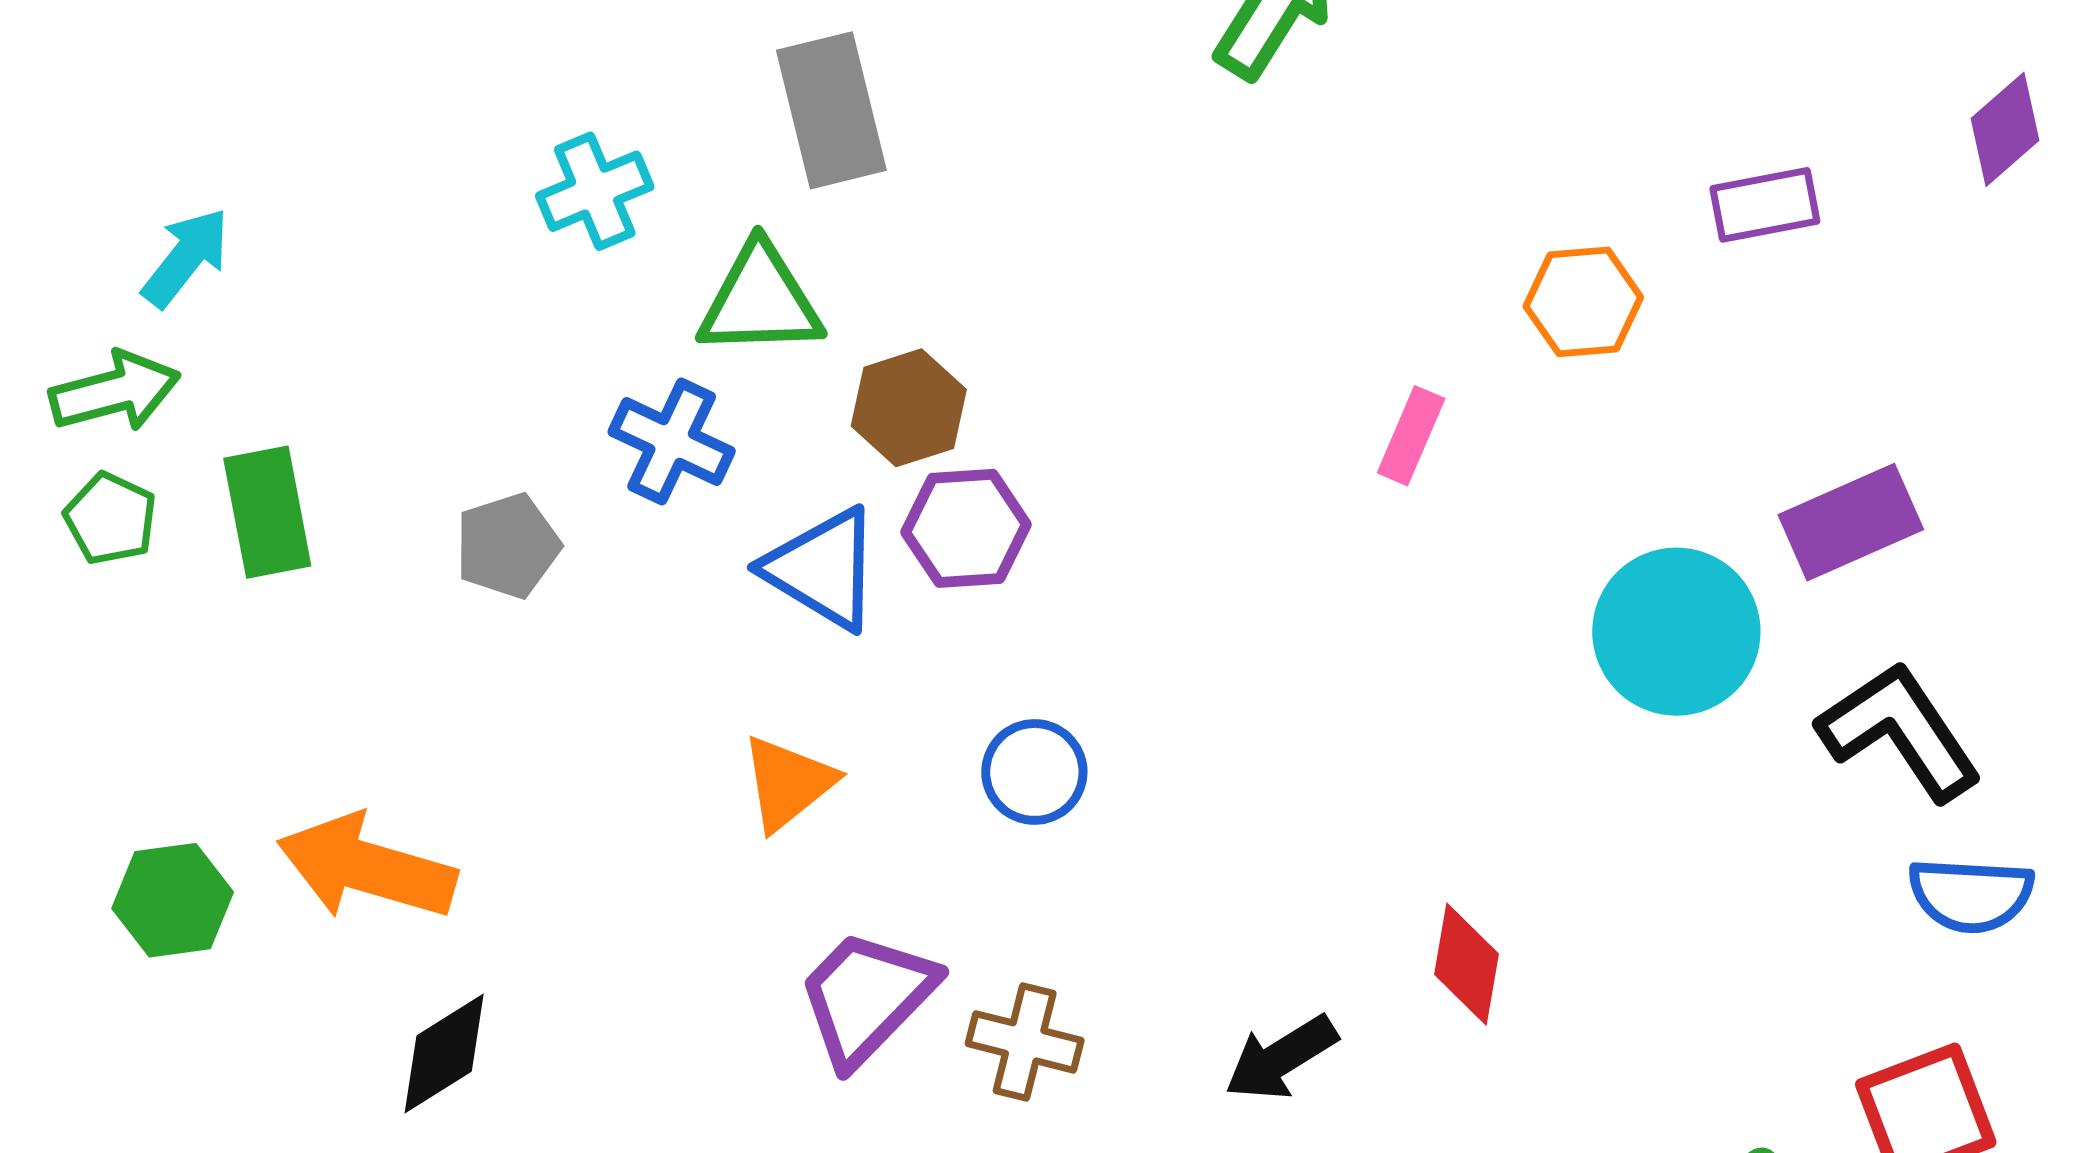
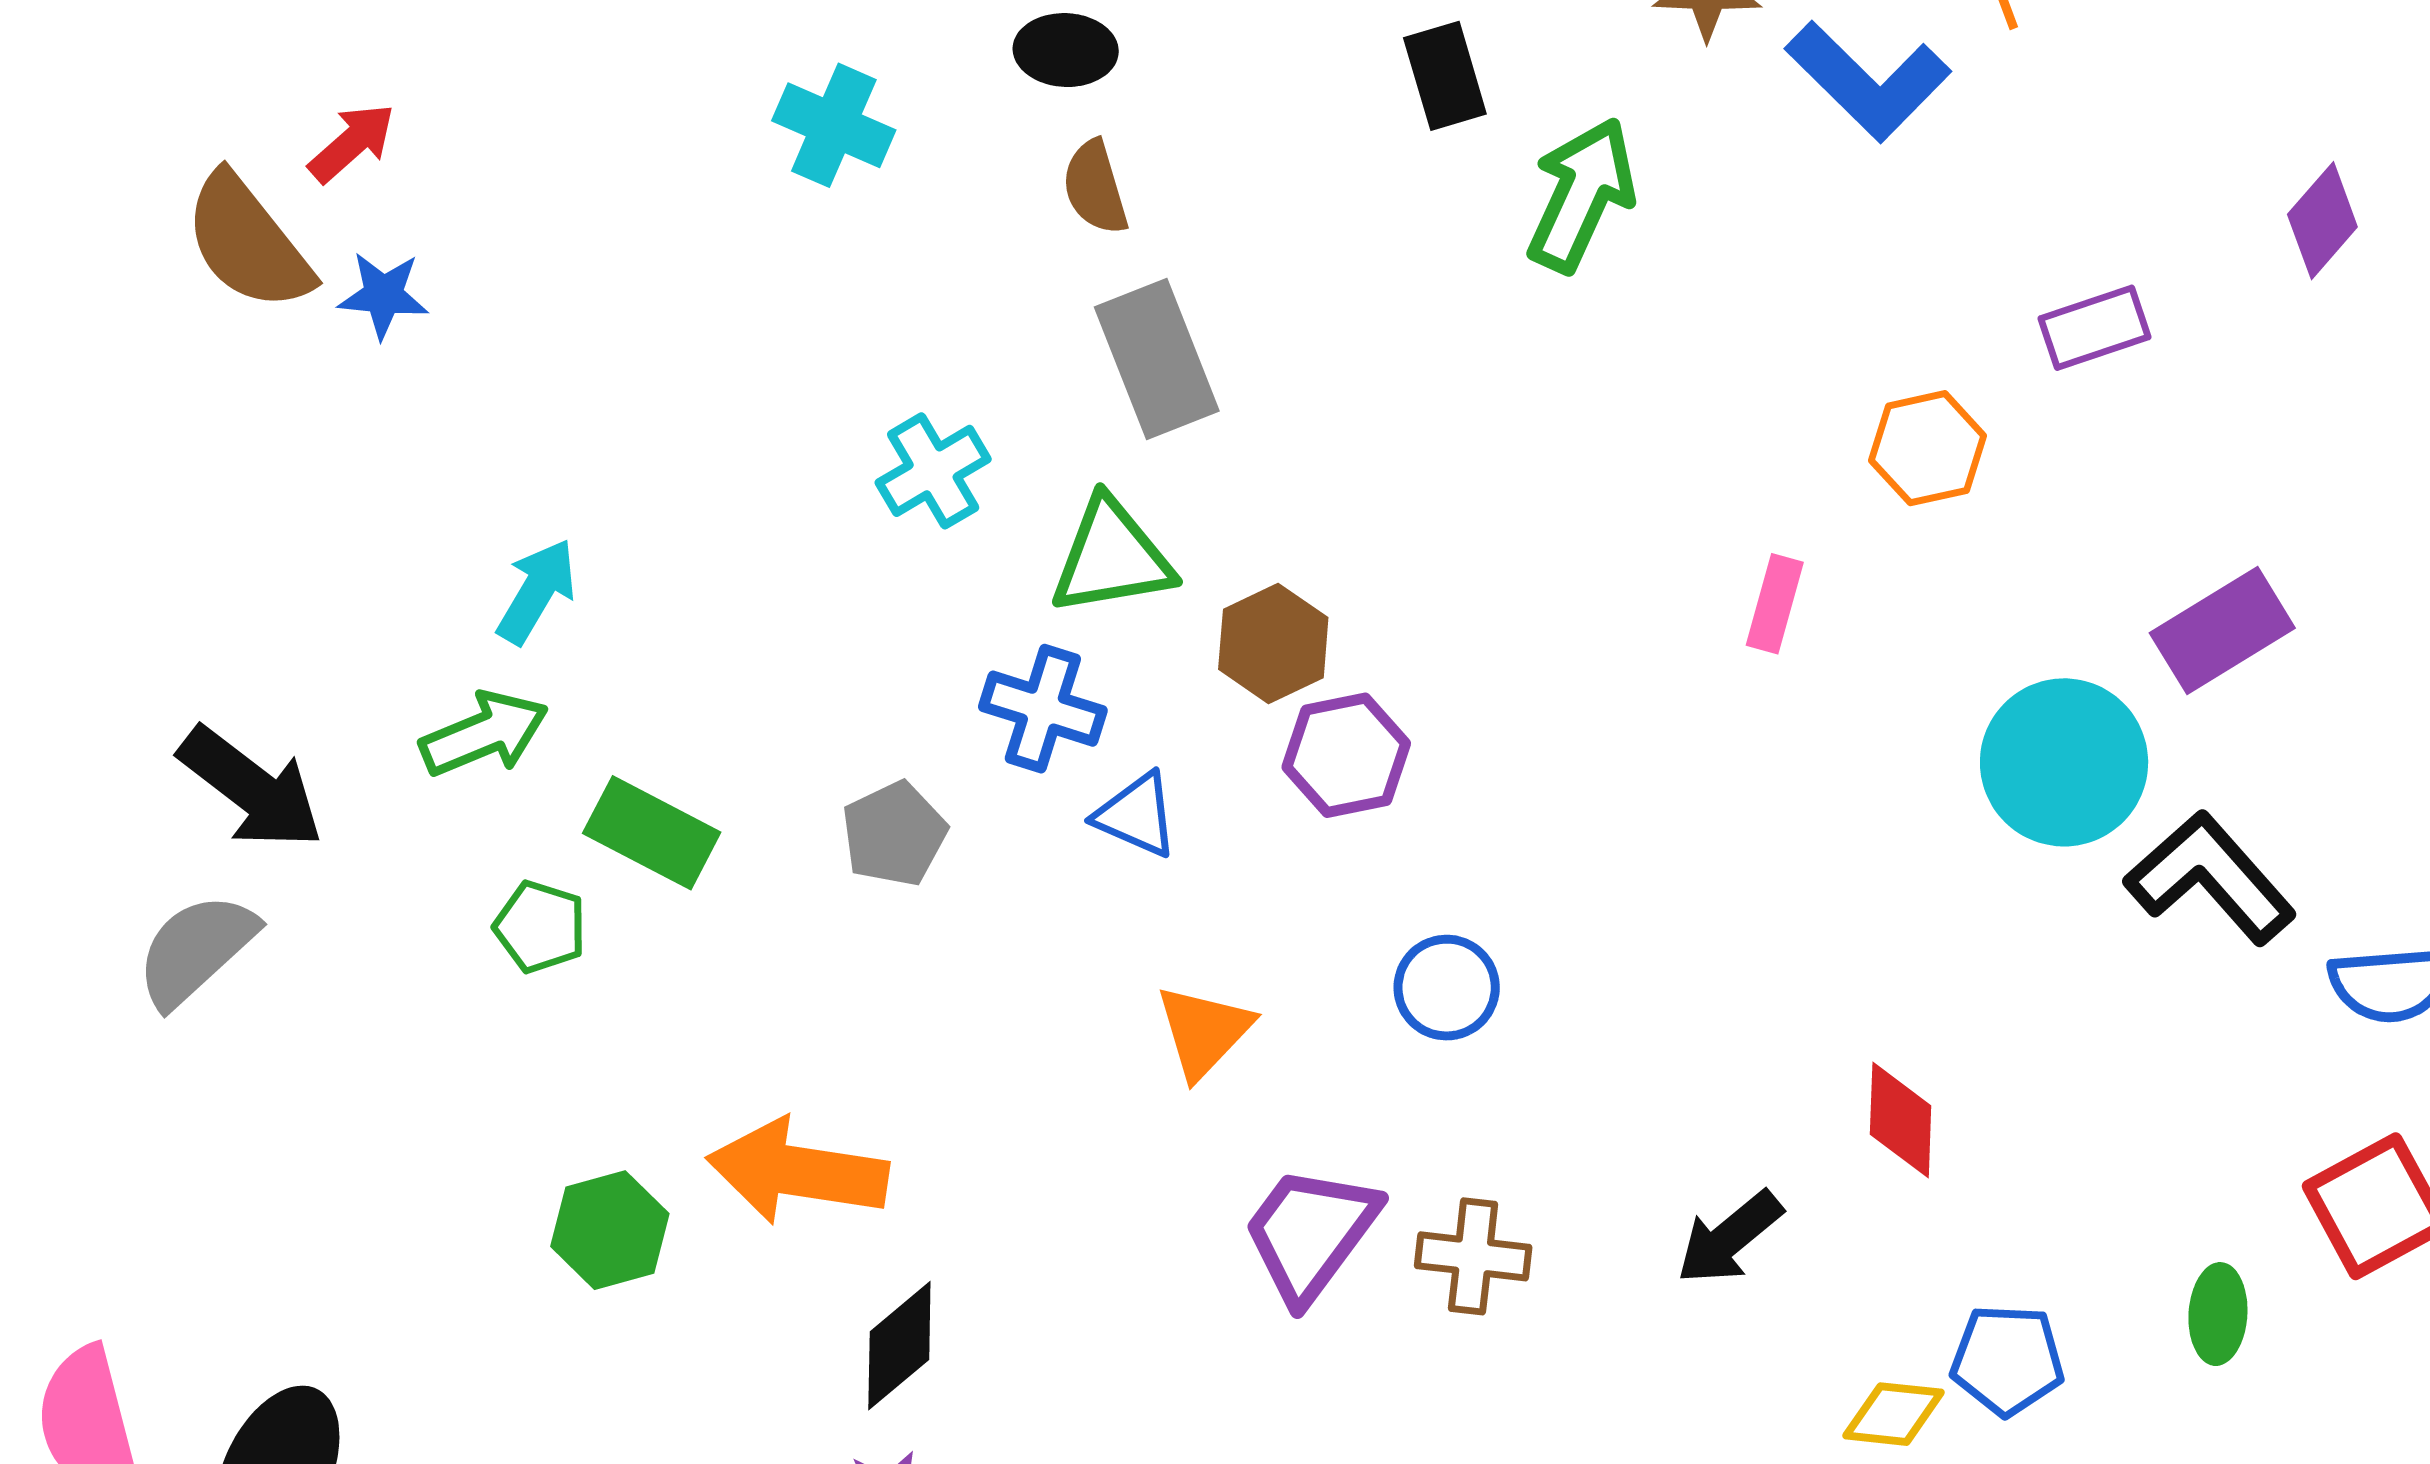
green rectangle: (267, 512) -> (652, 833), turned -44
green pentagon: (110, 519) -> (540, 927), moved
blue triangle: (823, 569) -> (1137, 815), moved, size x0.7
black L-shape: (1900, 731) -> (2210, 878), moved

